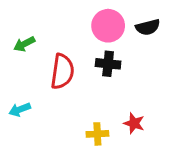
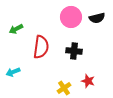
black cross: (108, 64) -> (74, 51), moved
yellow cross: (97, 134) -> (64, 88), turned -32

